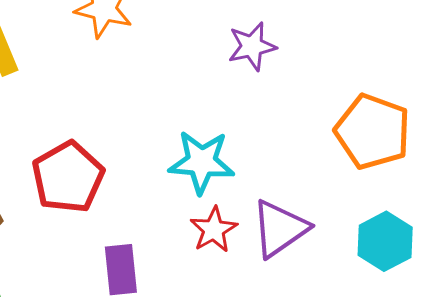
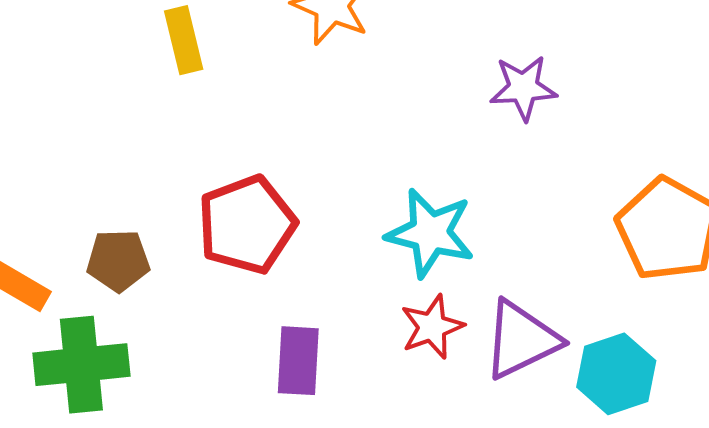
cyan hexagon: (385, 241) -> (616, 374), moved

